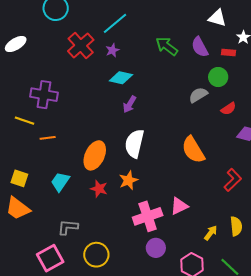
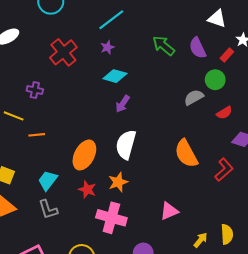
red cross: (81, 46) -> (63, 52), moved
red rectangle: (228, 53) -> (227, 55), turned -56
purple cross: (44, 95) -> (35, 90), size x0.6
red L-shape: (233, 180) -> (224, 170), moved
pink cross: (148, 216) -> (111, 218), moved, turned 32
gray L-shape: (68, 227) -> (48, 209), moved, turned -115

